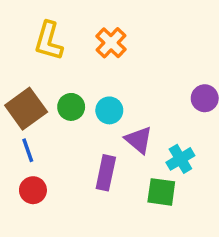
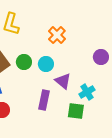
orange cross: (111, 43) -> (57, 35), moved

